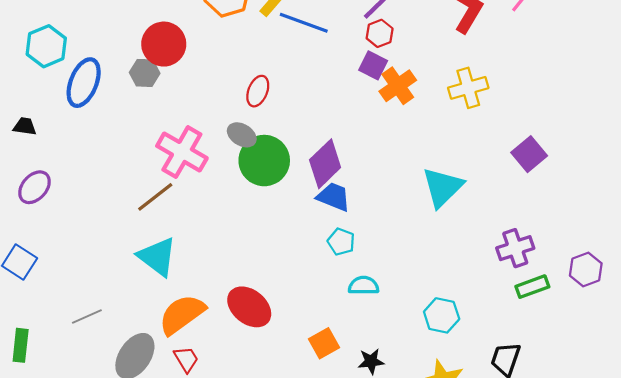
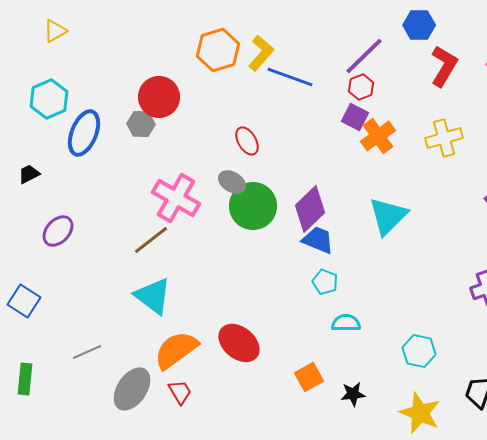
red ellipse: (258, 91) -> (247, 141), turned -52
black trapezoid: (25, 126) -> (29, 174), turned -35
purple ellipse: (34, 187) -> (58, 231), moved
cyan triangle: (443, 187) -> (388, 216), moved

